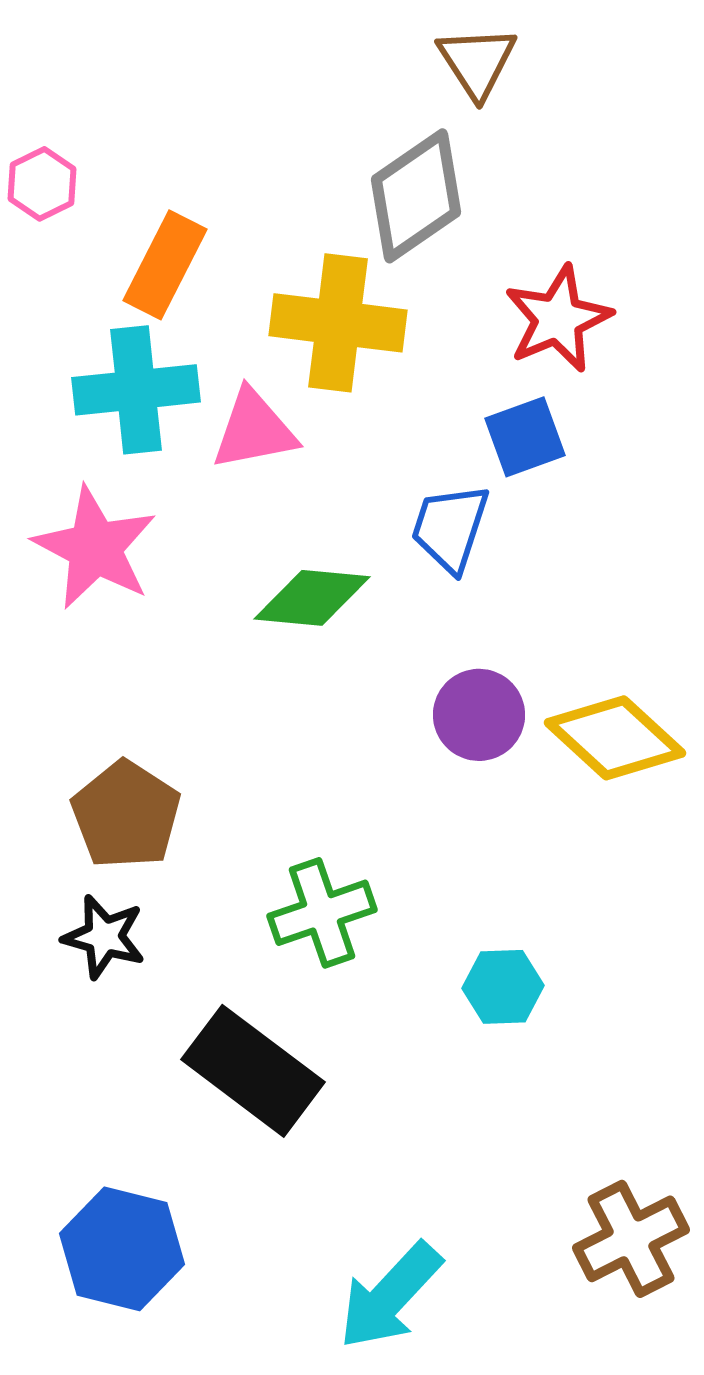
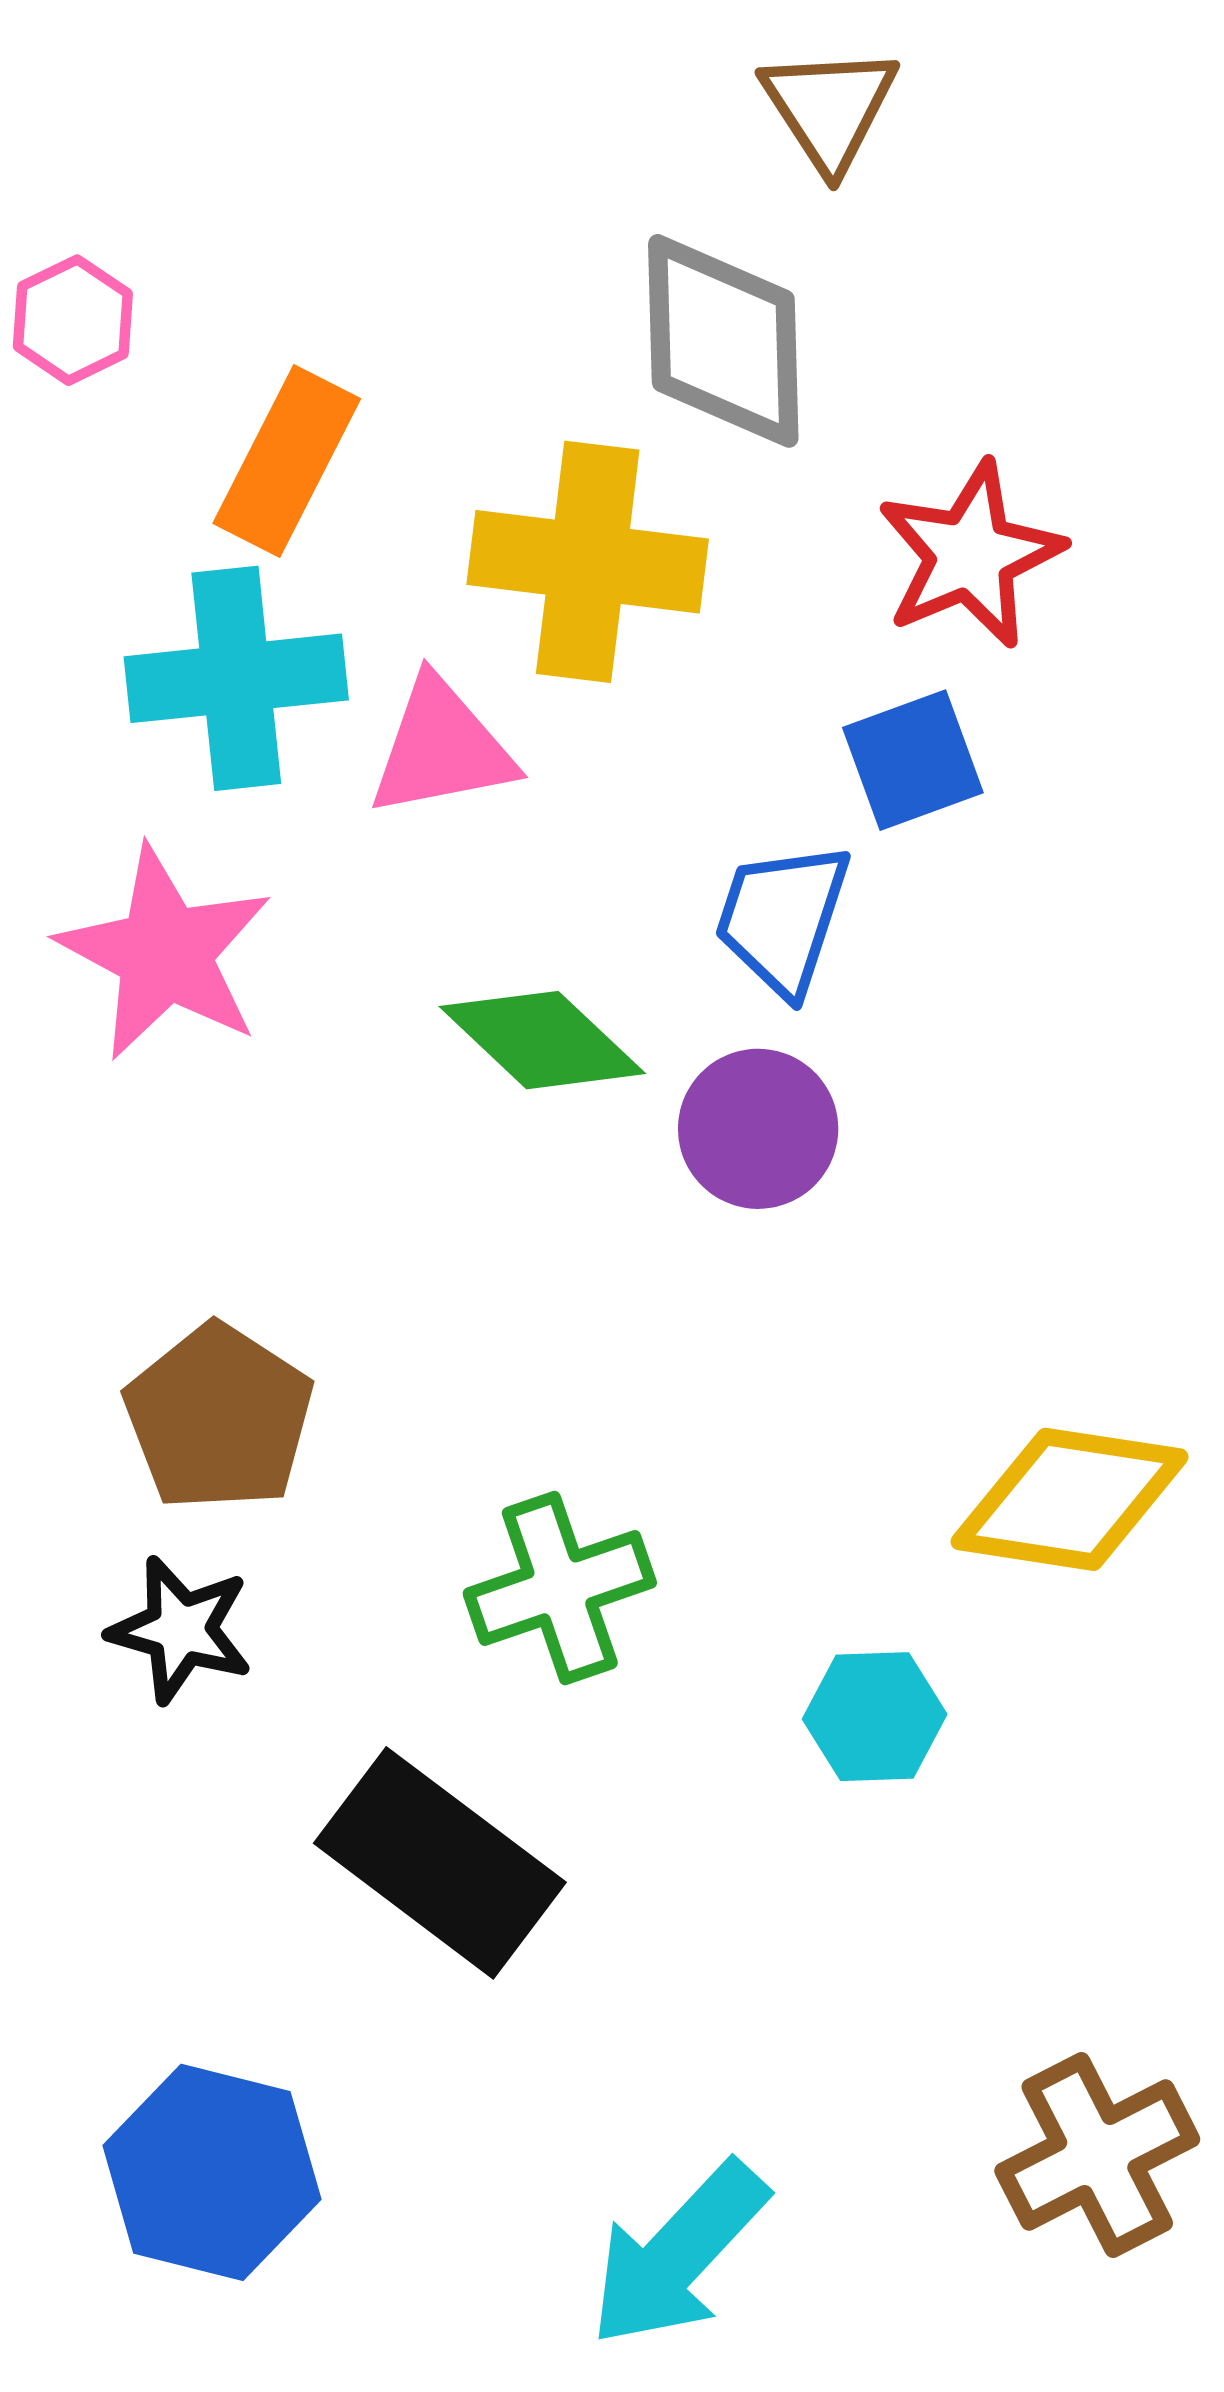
gray diamond: (416, 196) -> (723, 341), turned -57
green diamond: (312, 598) -> (542, 1040), turned 38
purple circle: (479, 715) -> (758, 1129), moved
yellow diamond: (615, 738) -> (1069, 1499), moved, turned -34

